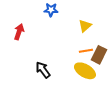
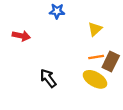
red arrow: (19, 32) -> (21, 36), turned 84

